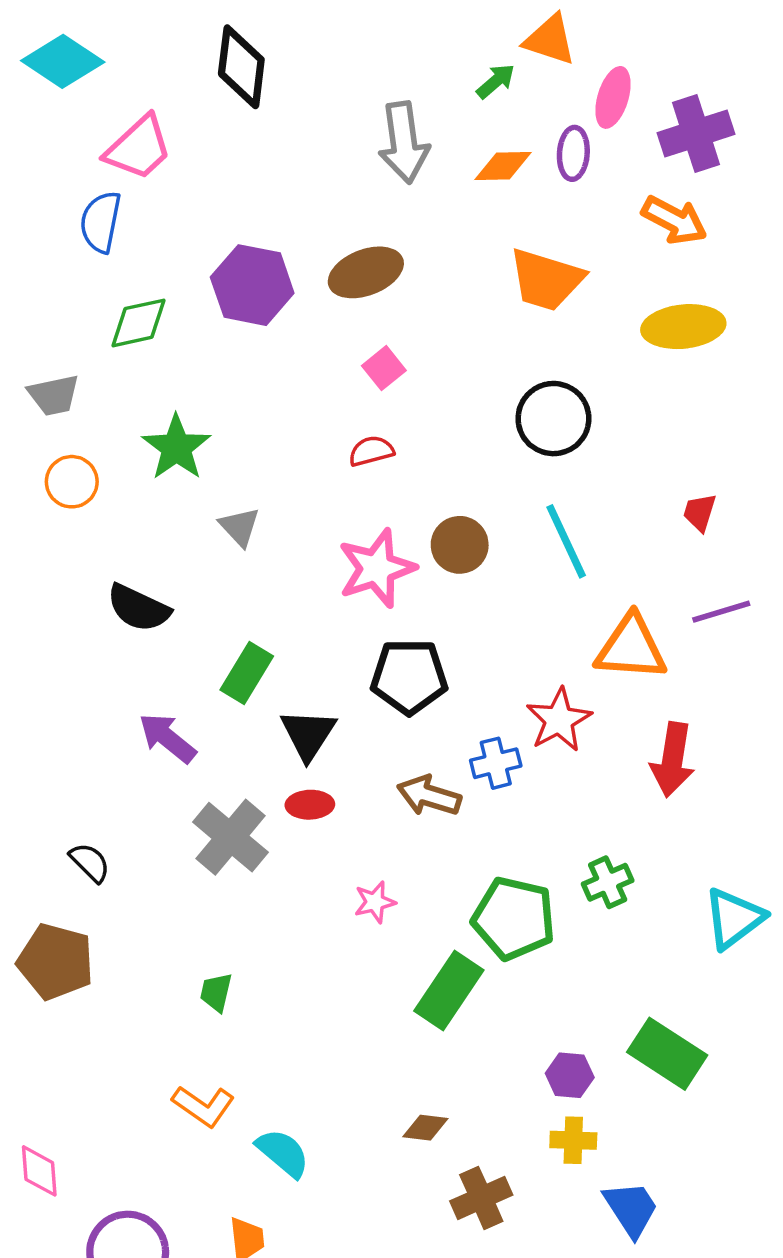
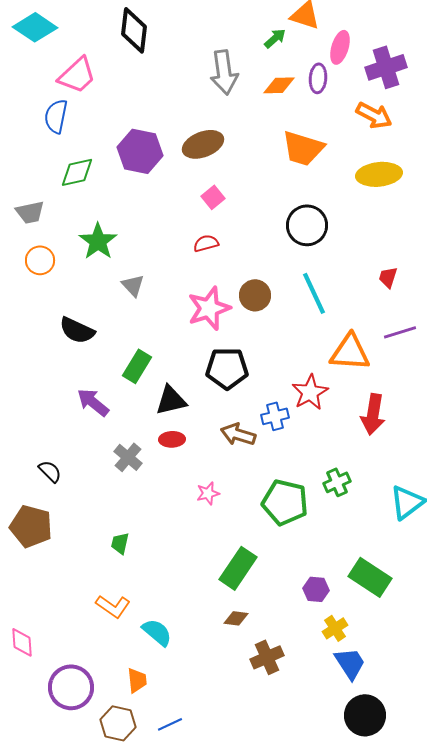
black triangle: (308, 734) -> (171, 400), turned 44
gray cross: (231, 837) -> (128, 457), size x0.7
green rectangle: (449, 991) -> (238, 568), moved
yellow cross: (573, 1140) -> (335, 628), moved, turned -35

